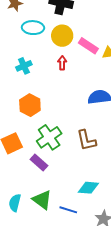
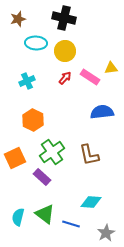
pink rectangle: (88, 46) -> (90, 77), moved
red arrow: (62, 63) -> (65, 78), turned 40

